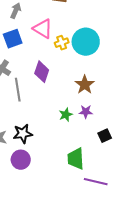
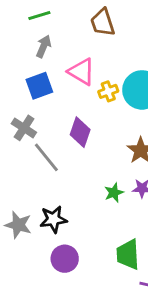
gray line: (18, 90) -> (46, 157), turned -30
purple circle: (21, 160) -> (65, 259), moved

